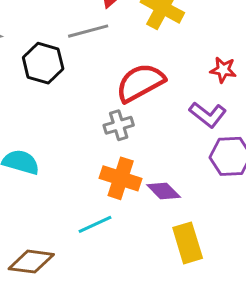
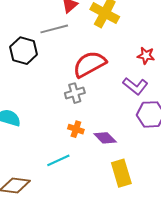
orange cross: (121, 178) -> (76, 129), size x0.6

